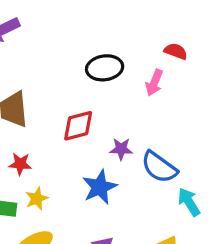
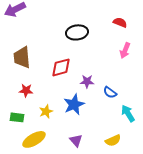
pink arrow: (154, 83) -> (125, 50), moved
blue semicircle: (159, 167) -> (110, 92), size x0.6
yellow star: (37, 199) -> (46, 111), moved

